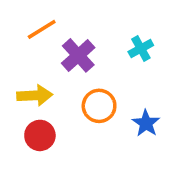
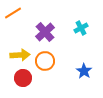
orange line: (42, 29) -> (13, 13), moved
orange circle: (99, 106) -> (45, 61), moved

